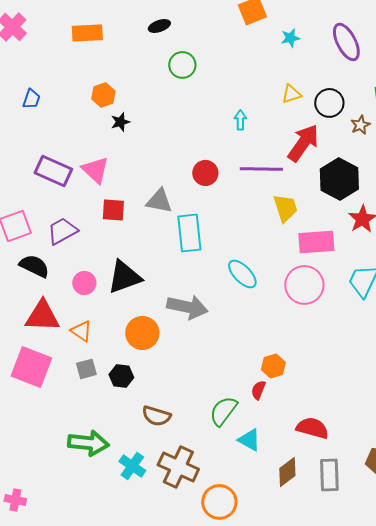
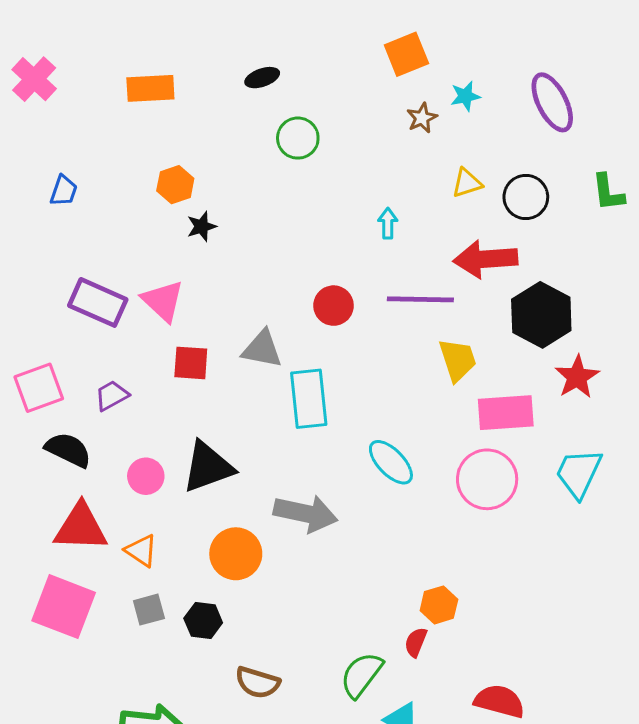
brown star: (360, 125) -> (422, 118), moved
red arrow: (303, 143) -> (486, 259), turned -129
purple trapezoid: (62, 231) -> (112, 396), size x0.7

